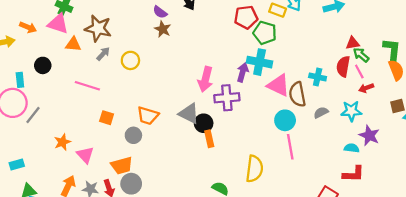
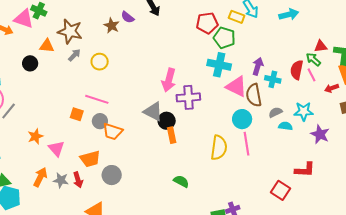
pink triangle: (58, 24) -> (24, 19), moved
brown star: (163, 29) -> (112, 26), moved
red triangle: (353, 43) -> (321, 46), moved
black circle: (43, 65) -> (30, 63), moved
purple arrow: (243, 72) -> (258, 66), moved
pink line: (87, 86) -> (97, 99), moved
red arrow: (366, 88) -> (332, 88), moved
orange trapezoid: (148, 116) -> (113, 131), moved
gray circle: (133, 135) -> (100, 121), moved
cyan semicircle: (352, 148) -> (285, 126), moved
yellow semicircle: (254, 169) -> (219, 148), moved
gray circle: (131, 184) -> (112, 175), moved

